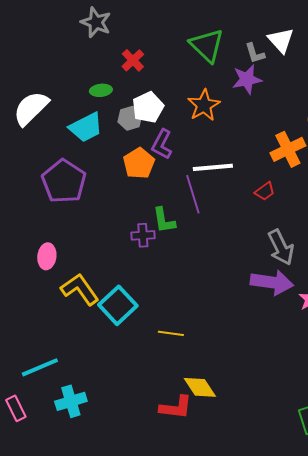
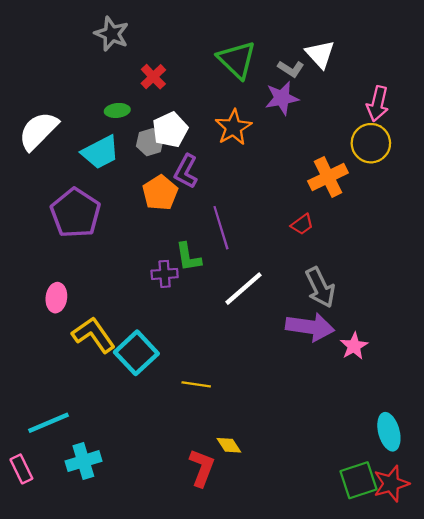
gray L-shape: (255, 53) -> (291, 69), turned -40
white line: (213, 167) -> (243, 289), moved, turned -36
yellow diamond: (200, 387) -> (229, 445), size x0.7
red L-shape: (176, 407) -> (202, 468), turned -76

